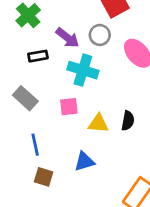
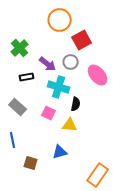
pink square: (69, 107) -> (49, 113), turned 32
black semicircle: (128, 121) -> (76, 104), moved
blue line: (35, 145) -> (13, 140), moved

